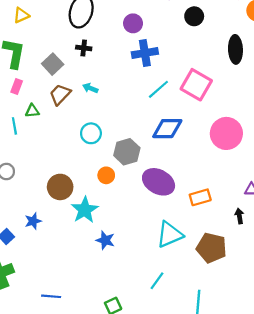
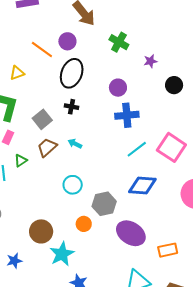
green triangle: (32, 111) -> (21, 161), turned -32

